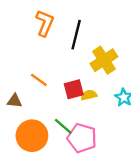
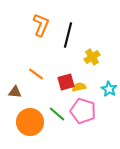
yellow cross: (104, 60) -> (92, 57), size x0.7
pink pentagon: (82, 138) -> (83, 111), moved

